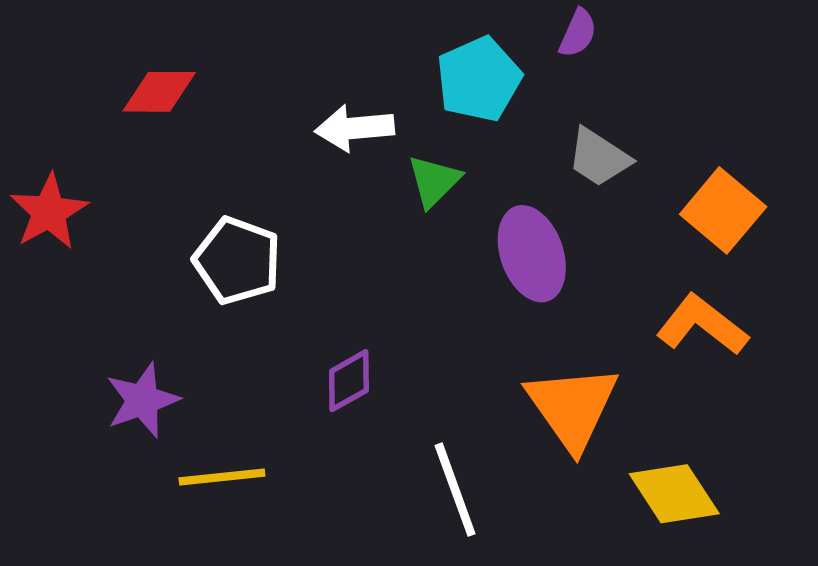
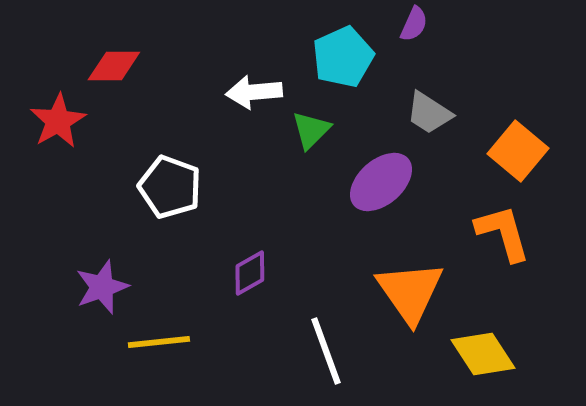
red star: (49, 212) -> (58, 121), moved
purple ellipse: (532, 254) -> (381, 182), turned 68
orange L-shape: (702, 325) -> (503, 233), turned 36

